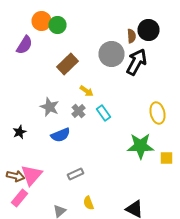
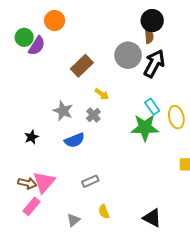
green circle: (58, 25) -> (24, 37), moved
black circle: (148, 30) -> (152, 21), moved
cyan rectangle: (104, 113) -> (152, 107), moved
green star: (140, 146) -> (145, 128), moved

